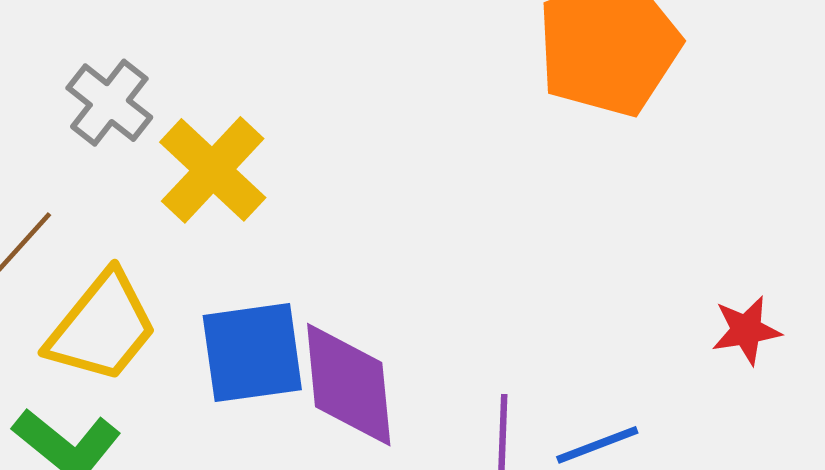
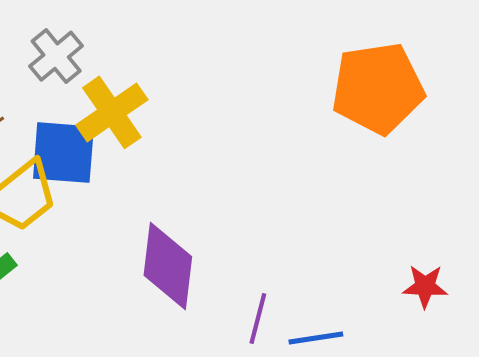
blue square: (252, 353) -> (63, 153), moved

